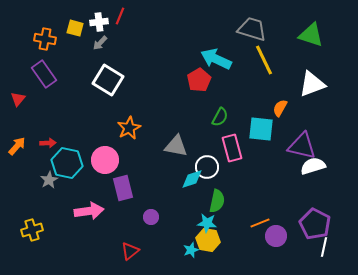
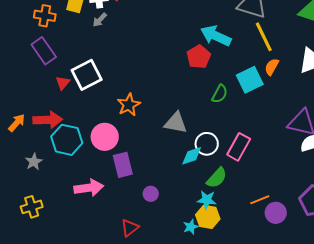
white square: (108, 80) -> (87, 75), moved, turned 32
red triangle: (18, 99) -> (63, 83), moved
orange semicircle: (280, 108) -> (272, 67), moved
cyan square: (261, 129) -> (250, 80), moved, turned -32
red arrow: (48, 143) -> (48, 120), size x1.8
pink rectangle: (232, 148) -> (239, 147), moved, turned 44
gray star: (49, 180) -> (34, 162), moved
green semicircle: (217, 201) -> (217, 178), turned 30

